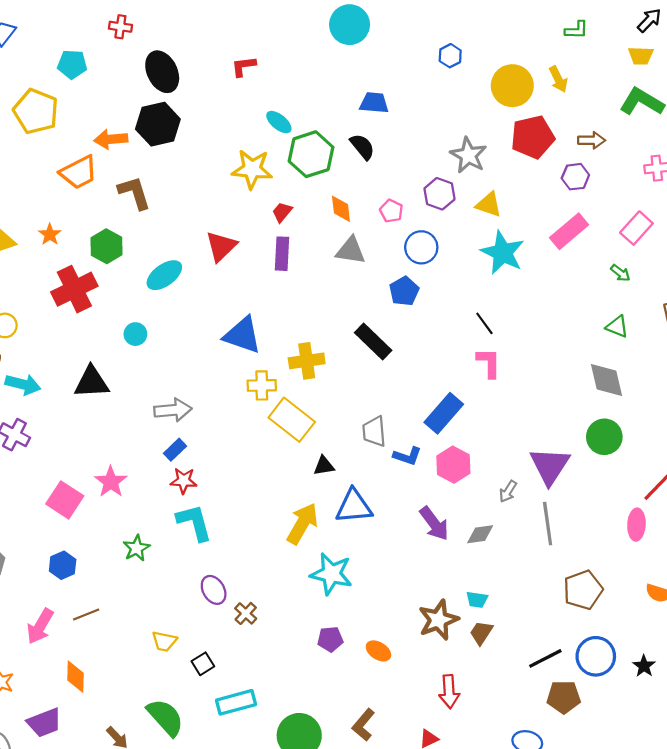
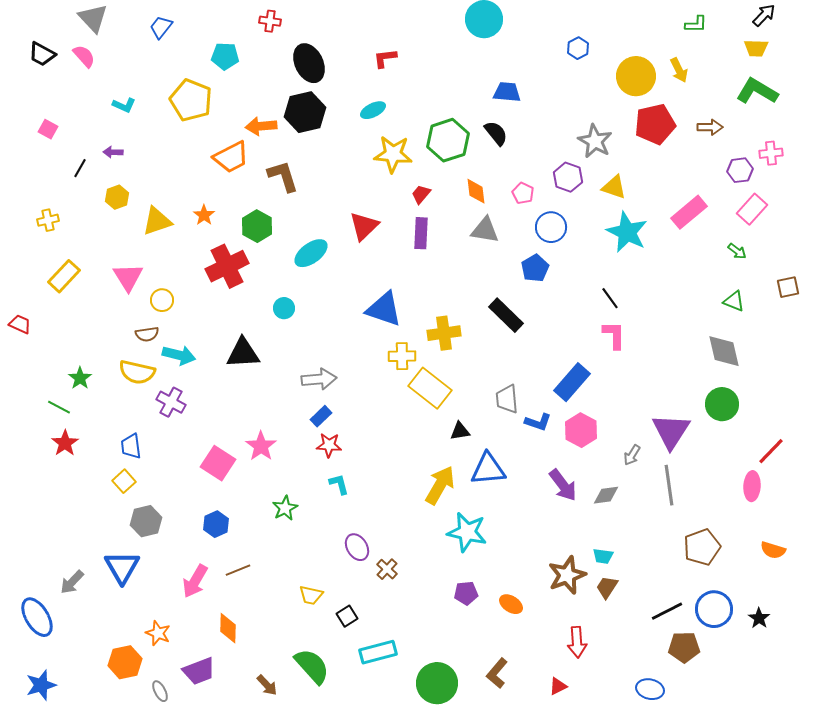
cyan ellipse: (279, 122) -> (373, 110), moved, turned -65
purple hexagon: (575, 177) -> (740, 170), moved
cyan L-shape: (194, 522) -> (339, 484), size x0.6

